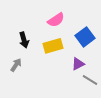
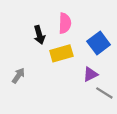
pink semicircle: (56, 20) -> (65, 23), turned -54
black arrow: (24, 40) -> (39, 35), moved

